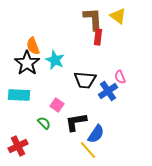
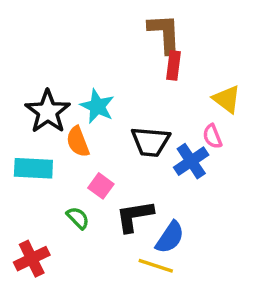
yellow triangle: (118, 16) -> (227, 99), moved
orange semicircle: (33, 46) -> (78, 142), moved
yellow line: (88, 150) -> (156, 266), turned -30

